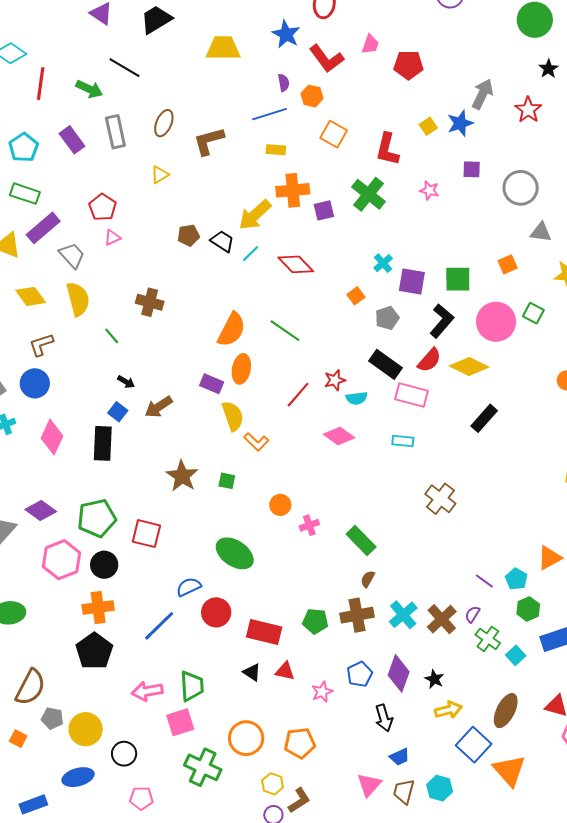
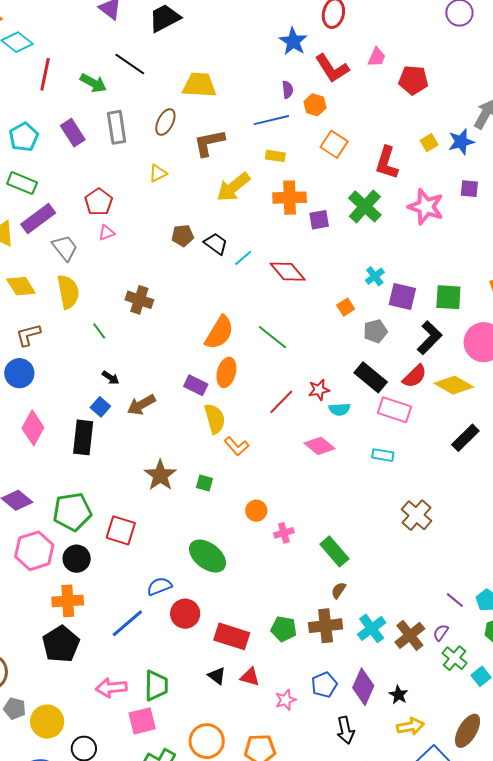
yellow trapezoid: (223, 48) -> (199, 85), moved
pink star: (429, 190) -> (426, 207), size x1.8
yellow arrow: (255, 215) -> (233, 187), moved

